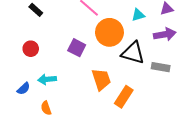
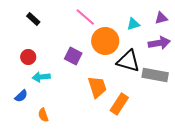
gray rectangle: (161, 67) -> (155, 75), size x1.4
cyan arrow: (47, 79) -> (41, 77), moved

